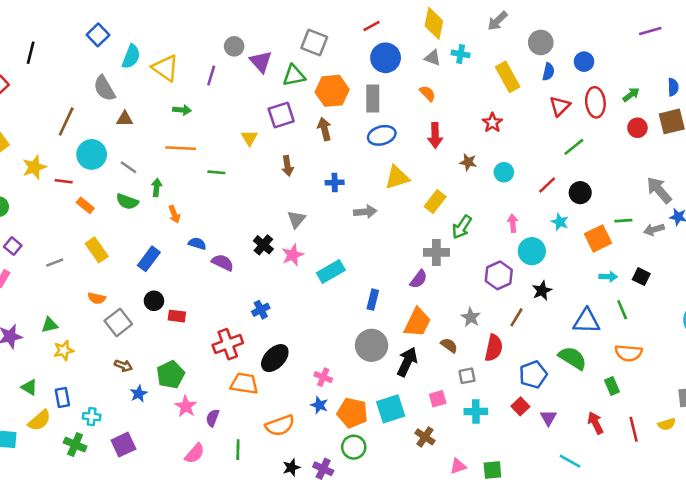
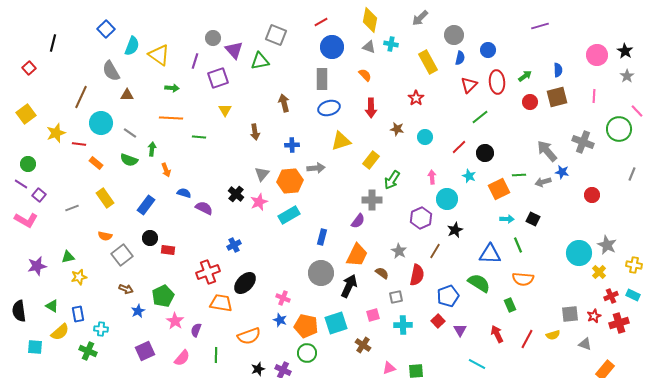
orange hexagon: (332, 91) -> (290, 181), moved
purple square: (281, 115) -> (218, 78), moved
red line: (634, 429) -> (527, 339), turned 42
purple square: (123, 445) -> (145, 351), moved

